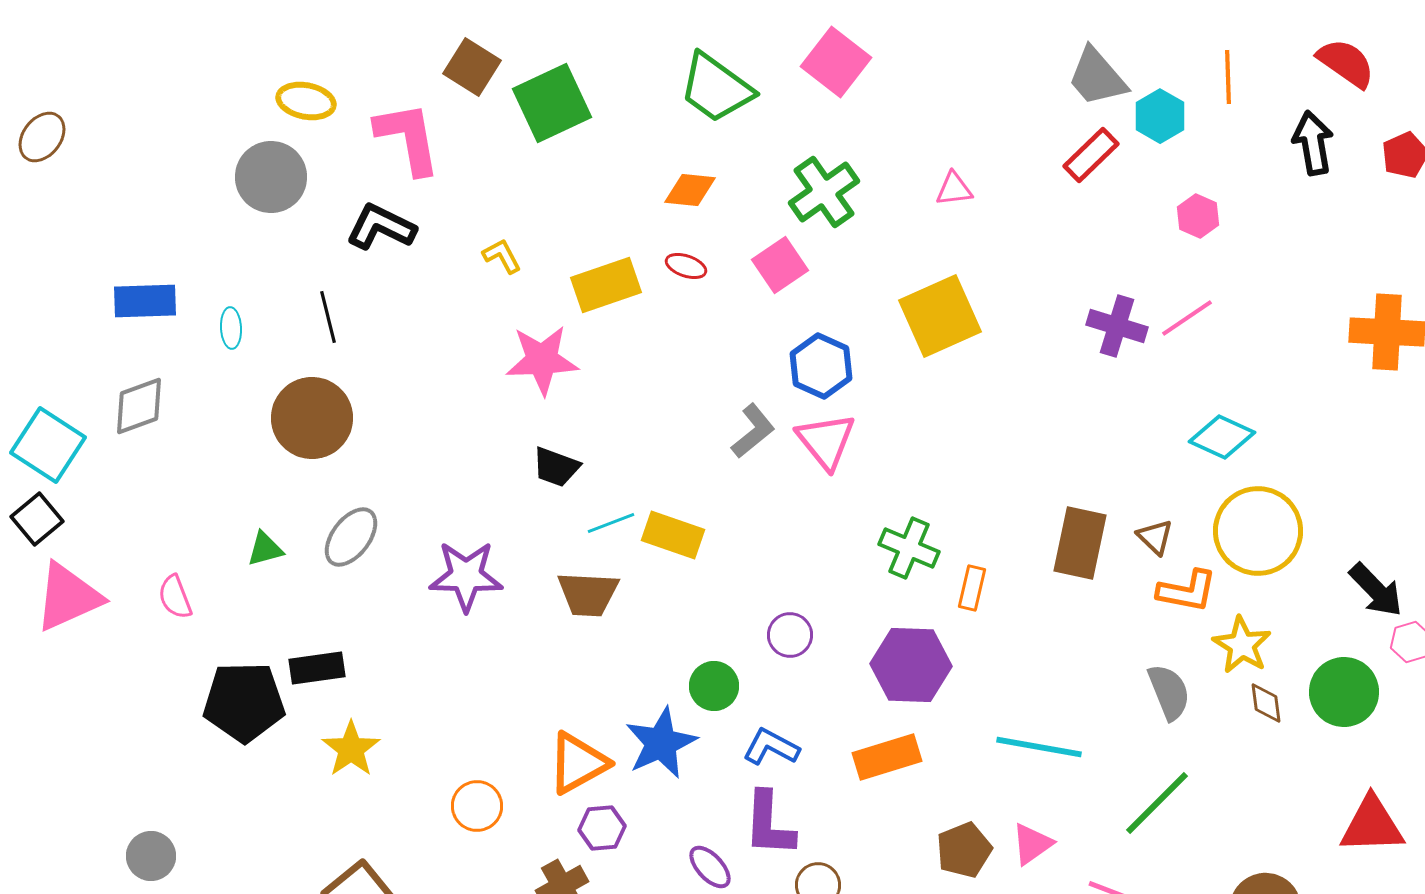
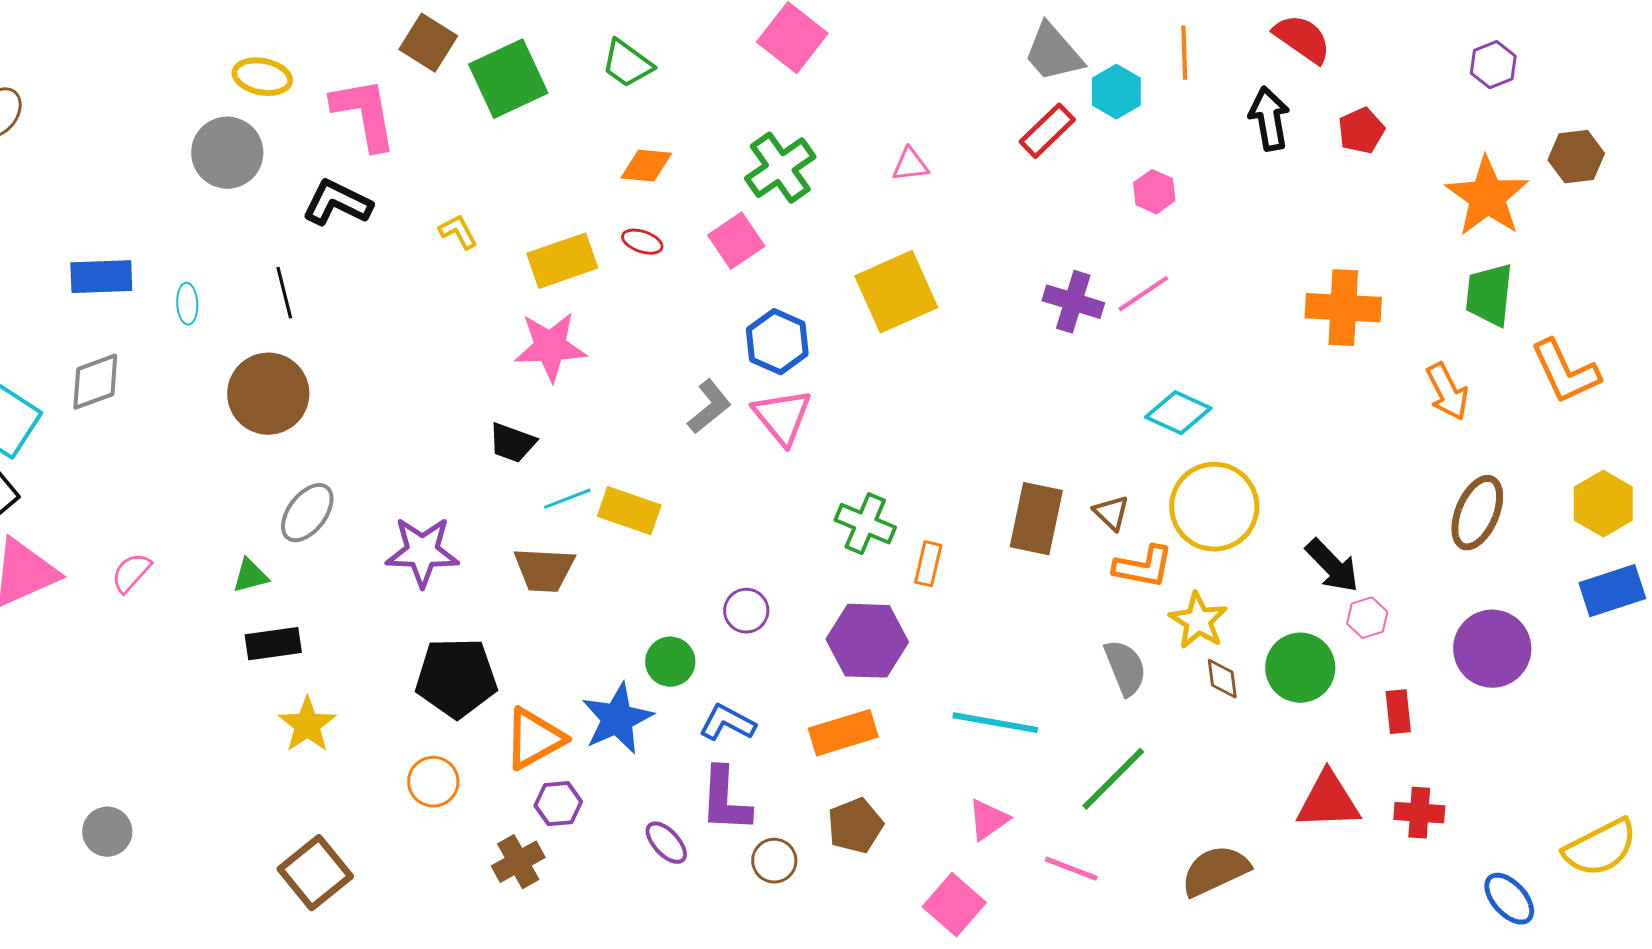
green trapezoid: (716, 88) -> (627, 64), moved, size x0.7
pink star: (542, 360) -> (550, 347), moved
green triangle: (265, 549) -> (250, 576), moved
pink semicircle: (175, 597) -> (131, 573), turned 63
black pentagon: (244, 702) -> (456, 678), moved
brown pentagon: (964, 850) -> (855, 826), moved

